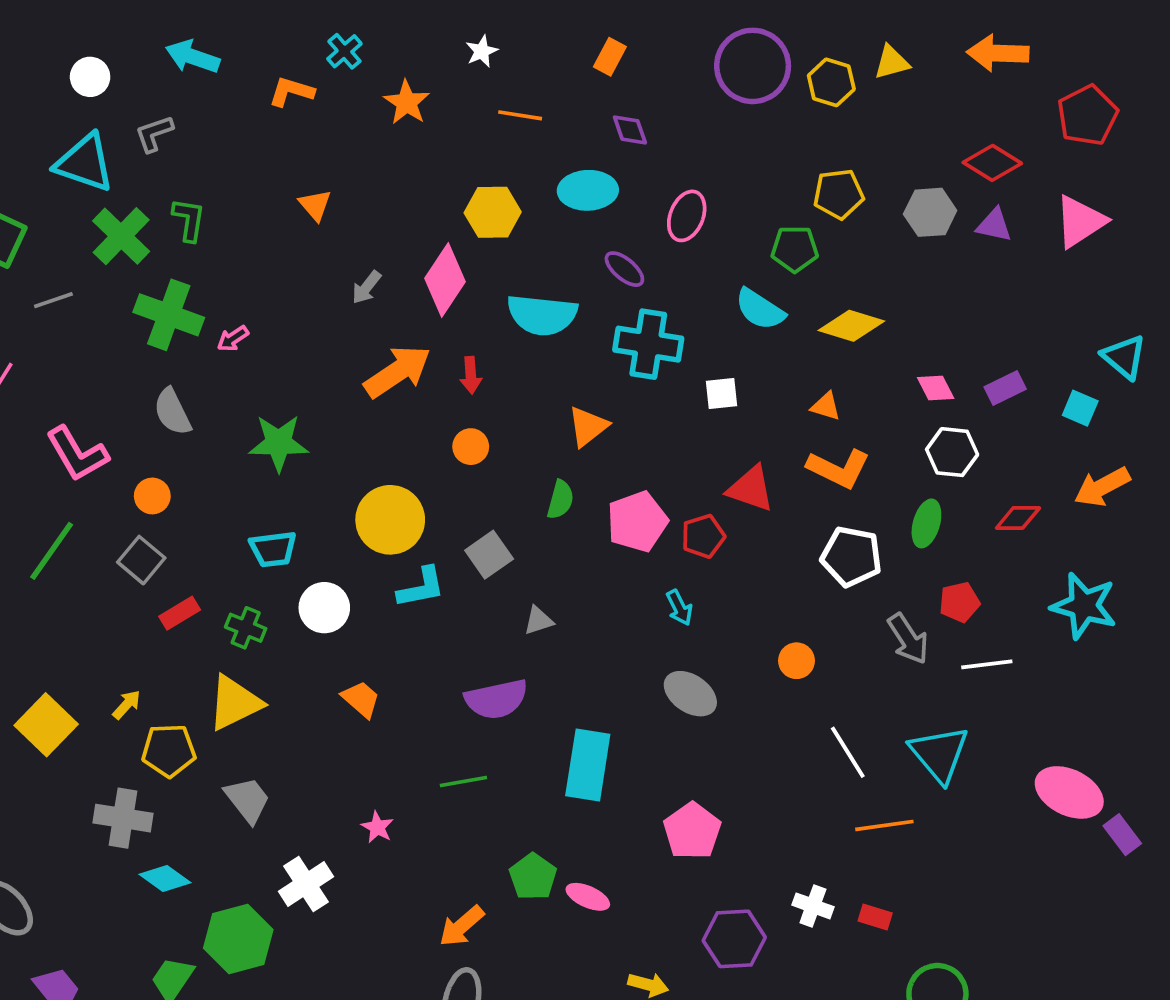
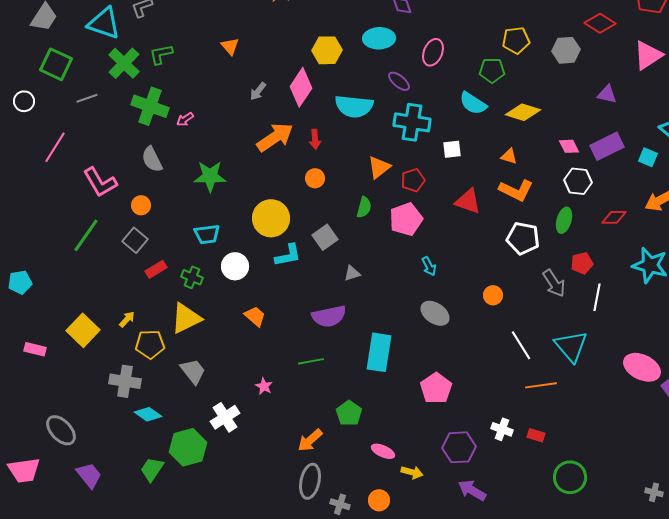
green L-shape: (189, 220) -> (161, 54), turned -110
purple triangle: (994, 225) -> (607, 94), moved
purple rectangle: (1005, 388) -> (607, 146), size x1.5
red pentagon: (703, 536) -> (413, 180), moved
white line: (987, 664) -> (597, 297), turned -72
pink ellipse: (588, 897) -> (383, 451), moved

